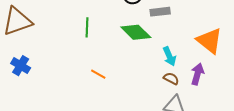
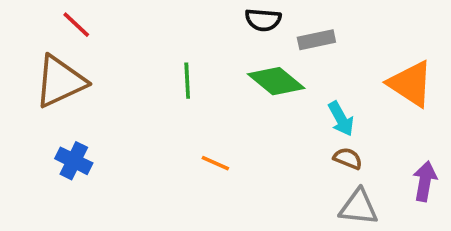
purple arrow: (197, 74) -> (425, 181), moved

